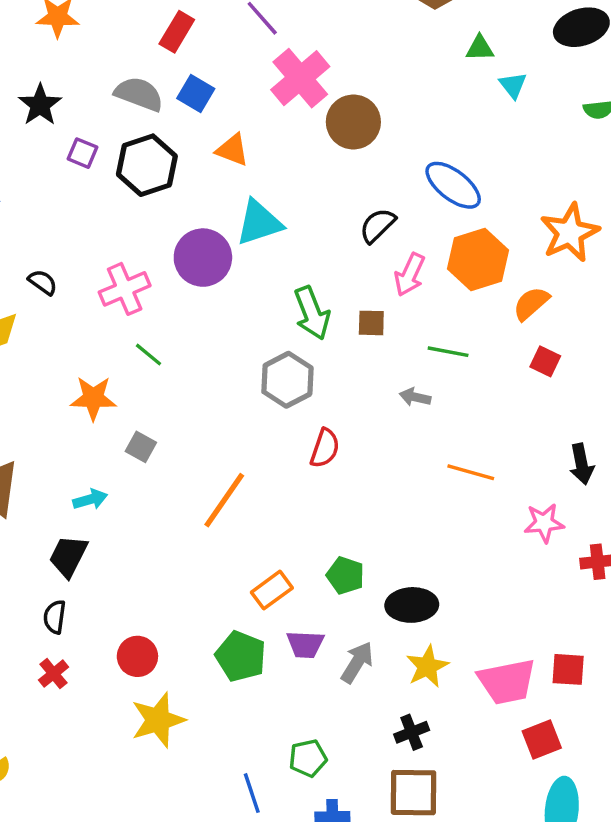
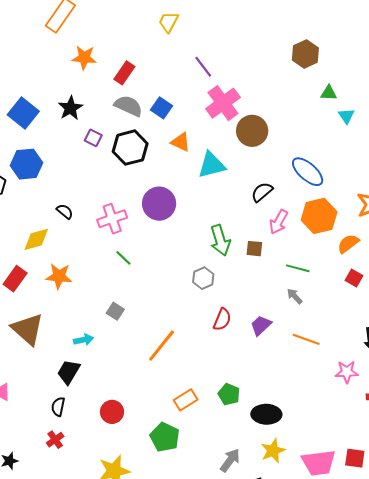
red rectangle: (177, 32) -> (124, 73), moved
cyan triangle: (259, 223) -> (211, 165), moved
gray hexagon: (287, 380) -> (203, 278), size x0.7
gray arrow: (415, 397) -> (295, 296), moved, turned 30
orange star: (93, 398) -> (59, 276), moved
purple trapezoid: (305, 644) -> (261, 325), moved, turned 130
red circle: (137, 656) -> (112, 412), moved
gray arrow: (357, 662) -> (230, 460), moved

